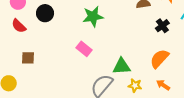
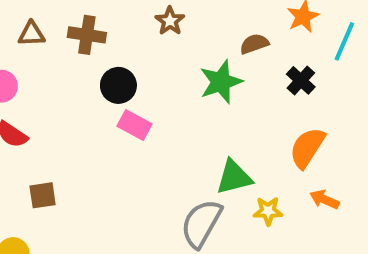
black circle: (45, 13) -> (118, 85), moved
green star: (93, 16) -> (221, 82), moved
pink rectangle: (84, 49) -> (134, 125), moved

